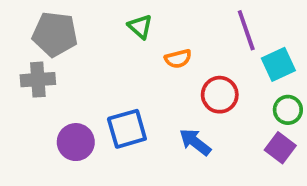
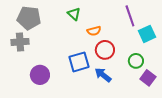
red circle: (220, 95) -> (105, 50), moved
green circle: (288, 110) -> (136, 61), moved
blue square: (127, 129) -> (79, 62), moved

